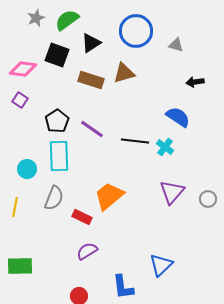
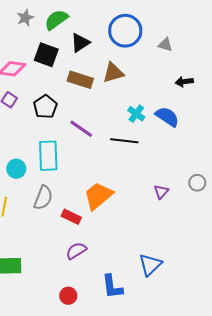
black pentagon: (57, 121) -> (45, 107), moved
cyan cross: (165, 147) -> (136, 114), moved
purple triangle: (172, 192) -> (161, 192), size x0.6
gray circle: (208, 199) -> (197, 183), moved

